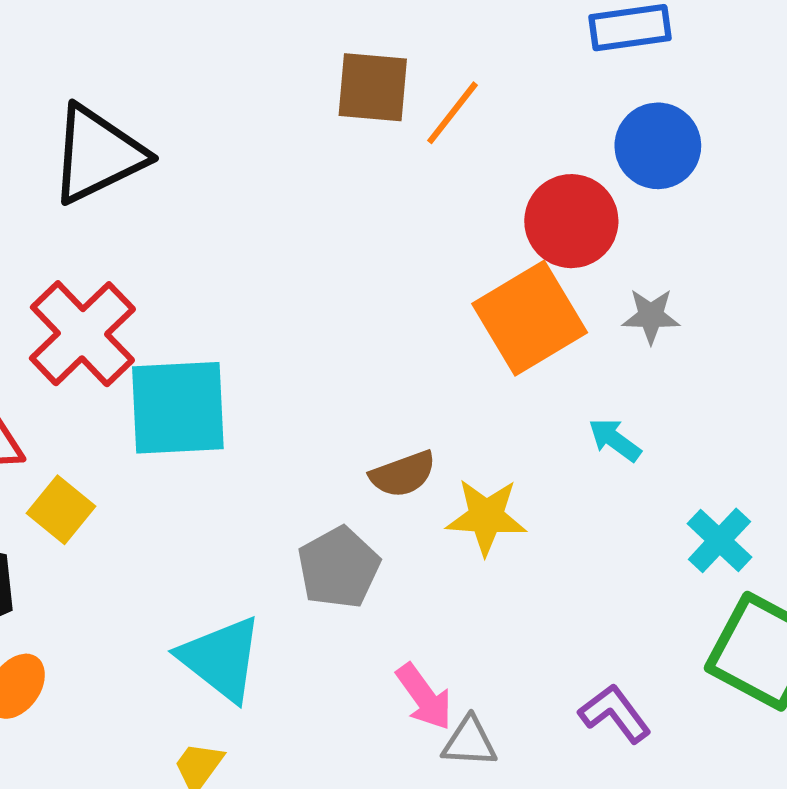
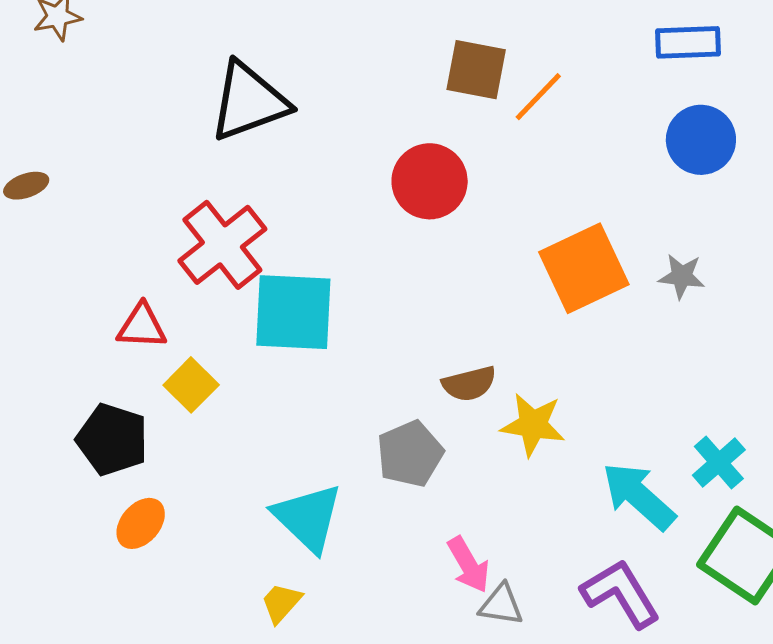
red circle: (571, 221) -> (430, 181), moved
cyan arrow: (615, 440) -> (639, 496), moved, size x1.8
purple L-shape: (615, 713) -> (621, 594), size x1.4

